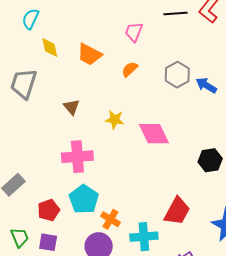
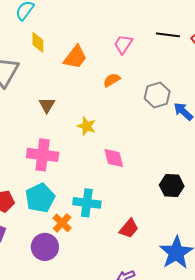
orange trapezoid: (89, 54) -> (75, 57), turned -92
pink diamond: (154, 134) -> (114, 158), moved, size x0.7
red trapezoid: (177, 211) -> (129, 228), size x0.7
cyan cross: (144, 237) -> (87, 203), moved

